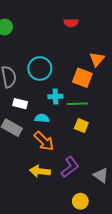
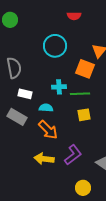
cyan circle: (40, 68) -> (55, 46), moved
yellow square: (81, 126) -> (84, 115), turned -32

